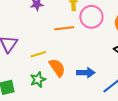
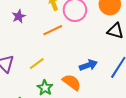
orange semicircle: (57, 68) -> (72, 82), moved

